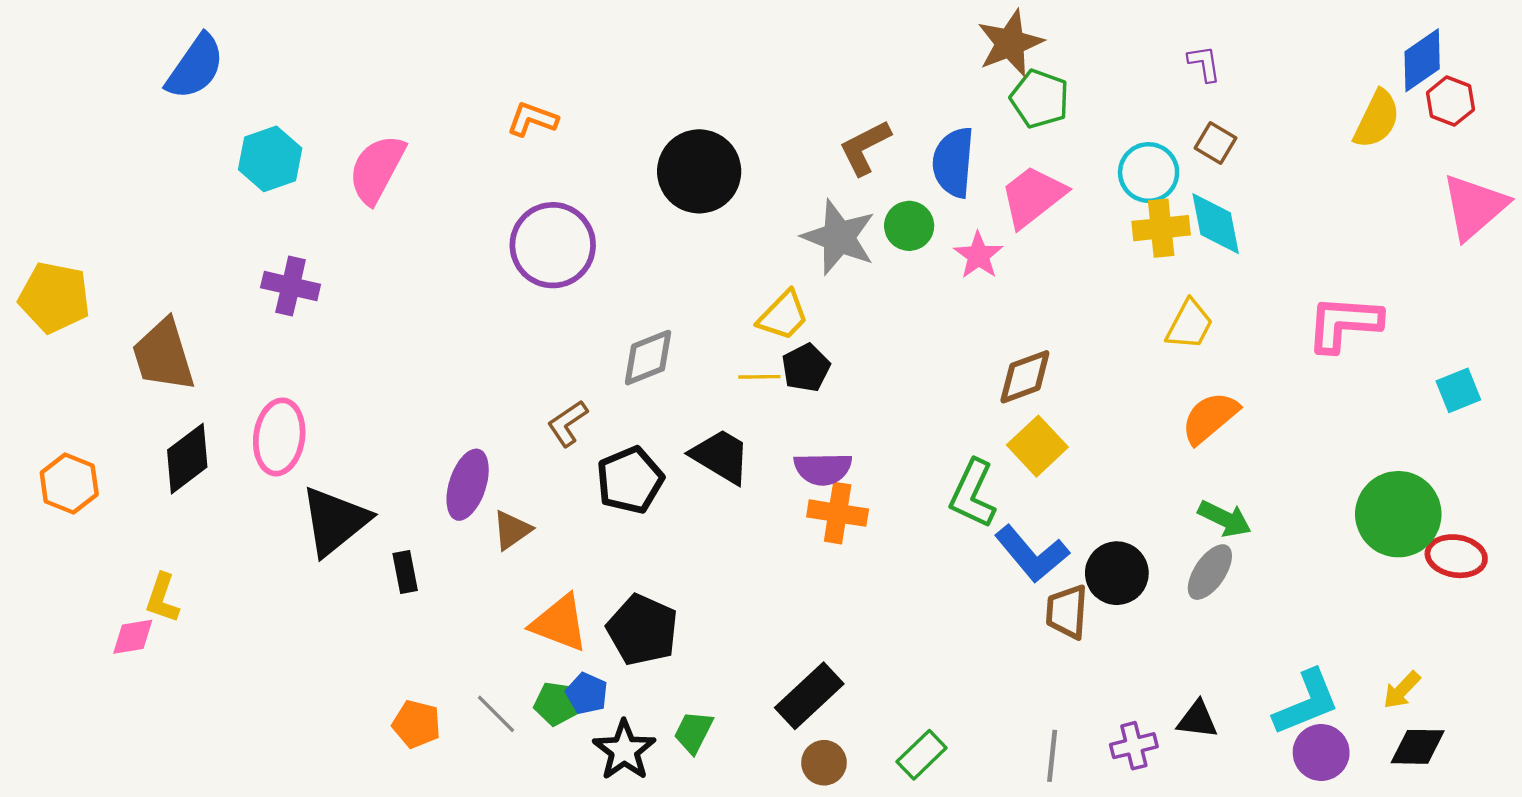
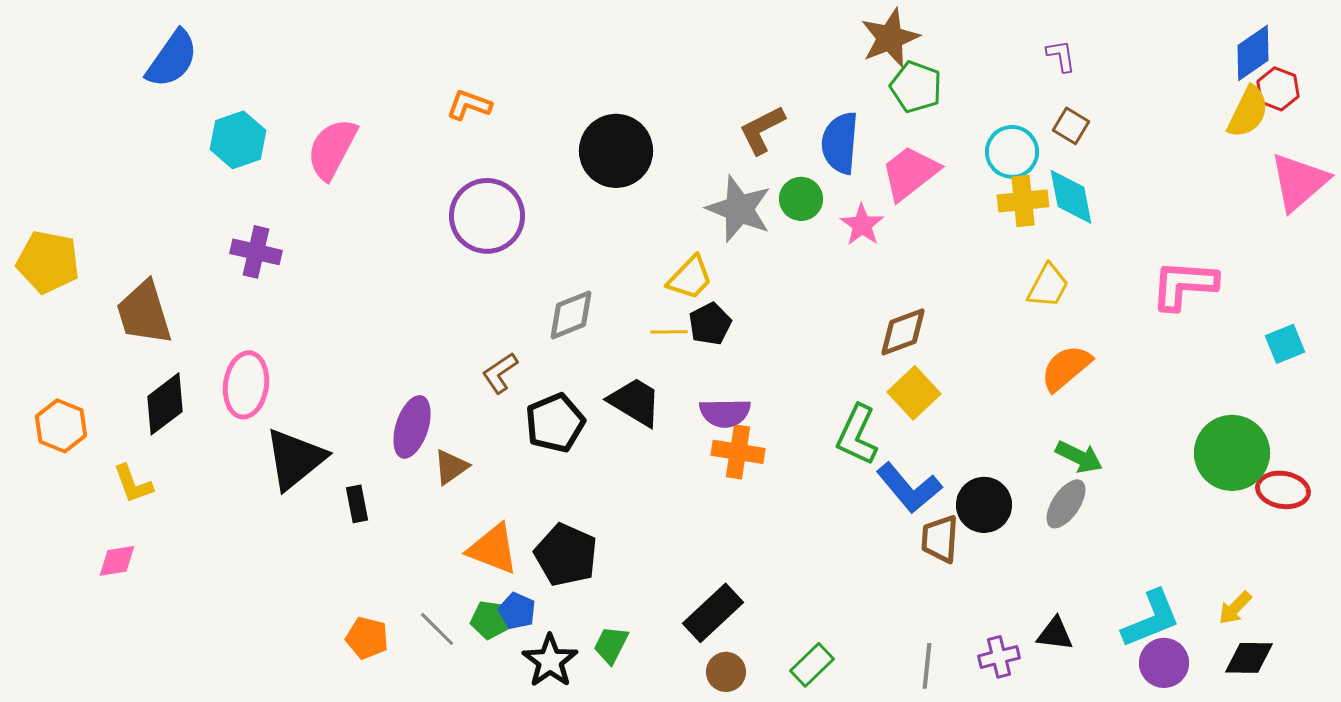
yellow semicircle: (1377, 119) -> (1248, 112), moved
yellow L-shape: (162, 598) -> (133, 484), moved, turned -39

